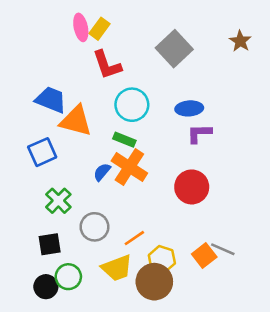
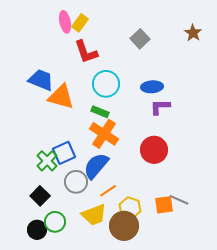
gray square: (174, 49) -> (140, 39), size x0.7
blue square: (42, 152) -> (64, 153), moved
blue semicircle: (102, 172) -> (96, 166), moved, size x1.8
black square: (50, 244) -> (40, 196), turned -36
orange square: (204, 255) -> (164, 205), turned 30

